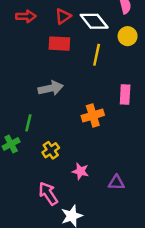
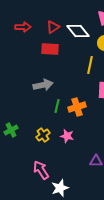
yellow line: (97, 55) -> (90, 65), moved
green line: (28, 123) -> (57, 106), moved
pink star: (80, 171) -> (67, 136), moved

